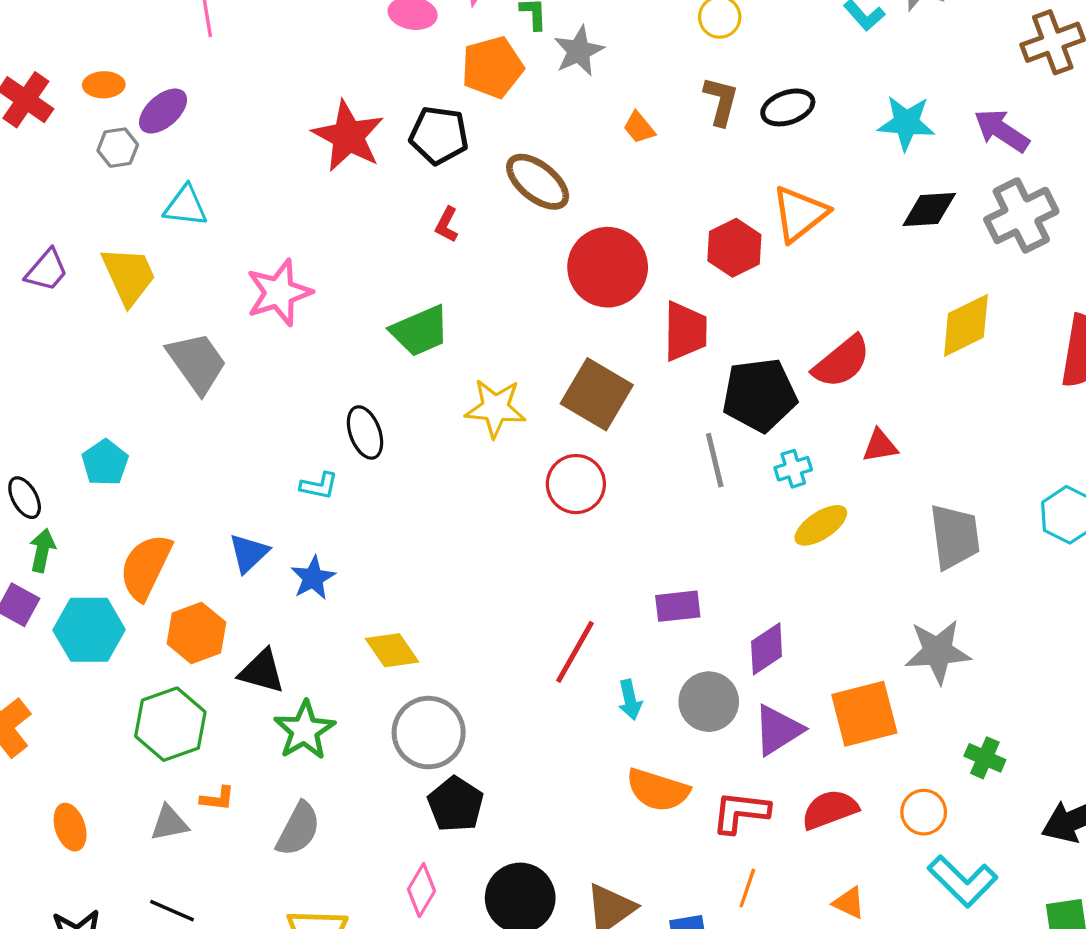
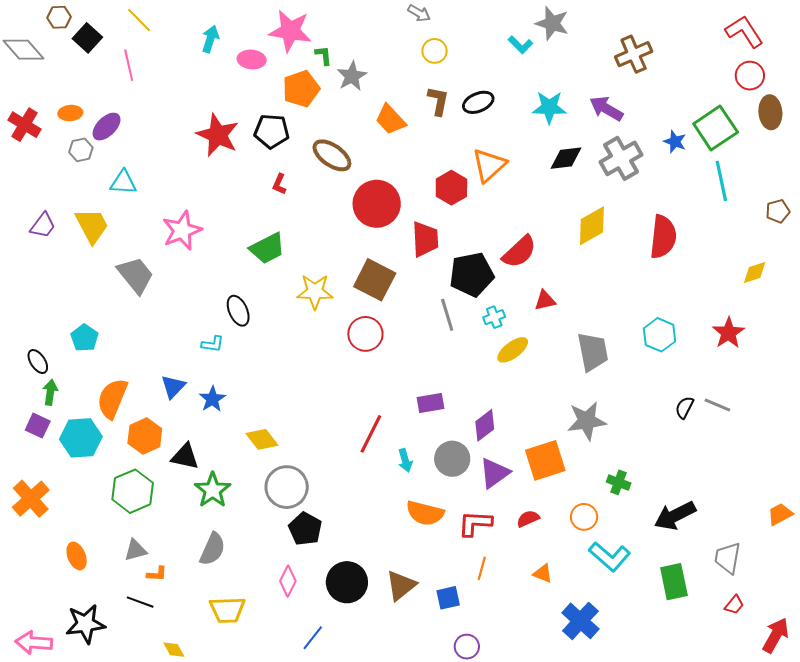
orange trapezoid: (639, 128) -> (390, 120), size x1.6
orange L-shape: (217, 799) -> (157, 574), moved
red semicircle: (830, 810) -> (528, 519), size x0.7

